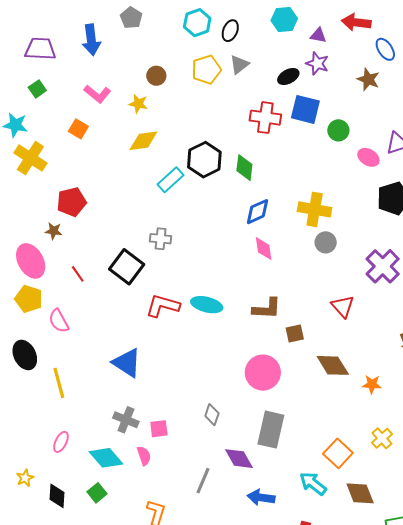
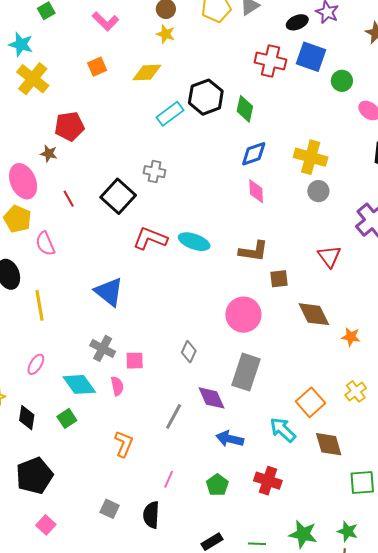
yellow star: (138, 104) -> (166, 34), moved
orange square: (78, 129) -> (97, 67), moved, turned 30

